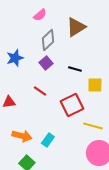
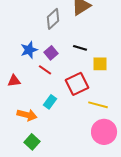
blue star: (15, 58) -> (29, 50), moved
purple square: (46, 63) -> (51, 53), moved
cyan rectangle: (48, 140) -> (50, 102), moved

